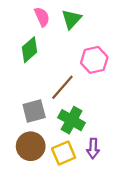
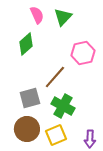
purple arrow: (93, 149) -> (90, 139), moved

